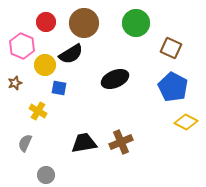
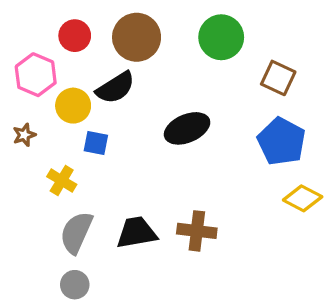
brown cross: (121, 142) -> (197, 231), turned 30
gray semicircle: (25, 143) -> (76, 233), moved, size x1.5

